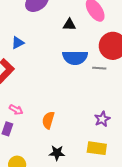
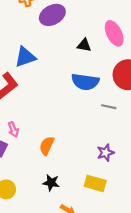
blue triangle: (18, 43) -> (25, 57), size x1.5
gray line: (99, 68) -> (109, 107), moved
pink arrow: (16, 110) -> (13, 130), turned 32

